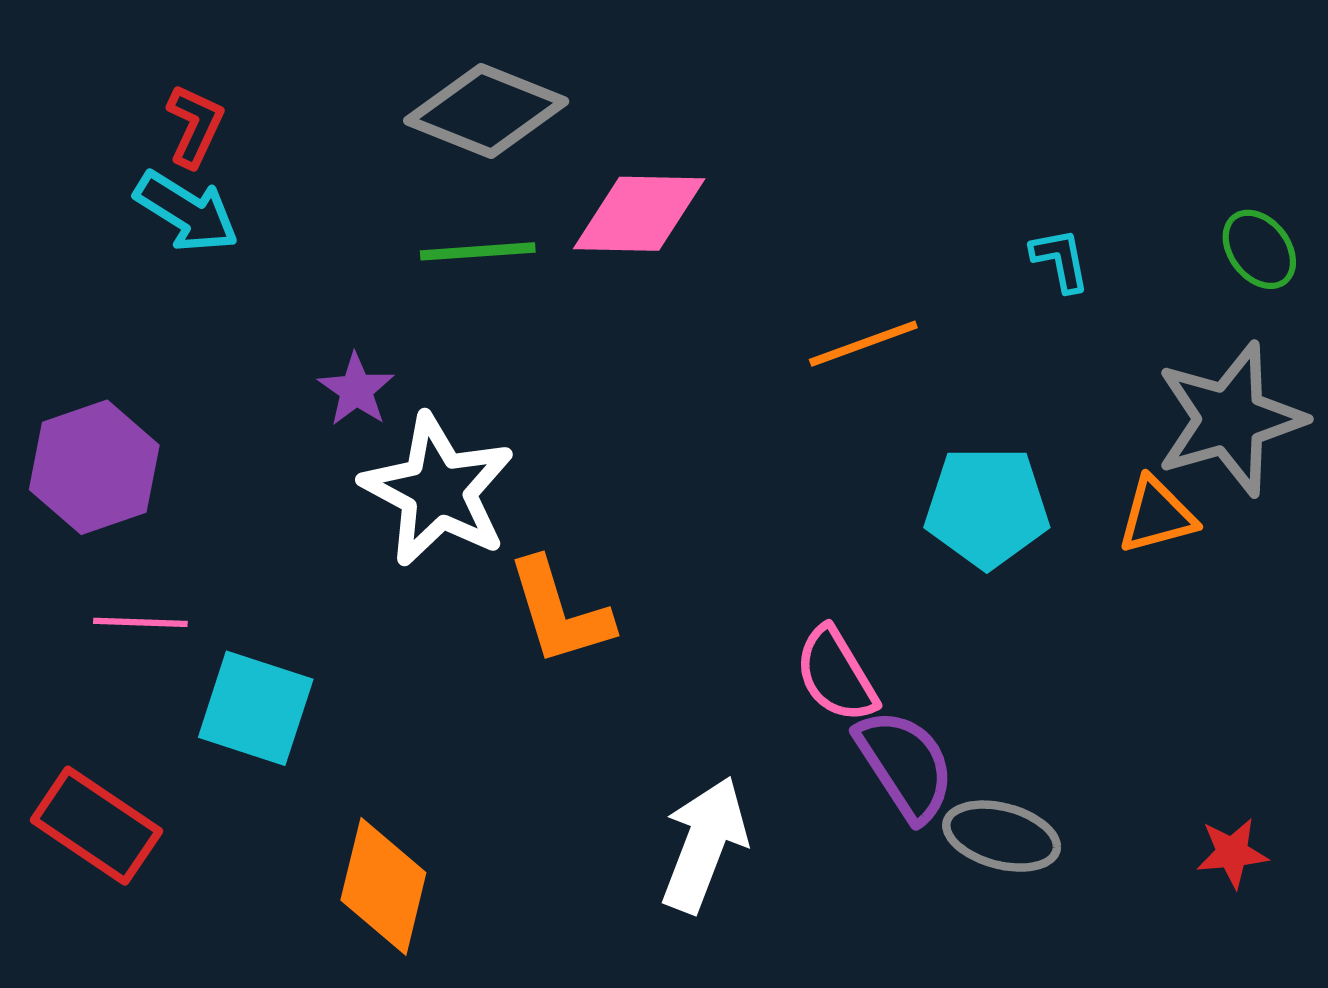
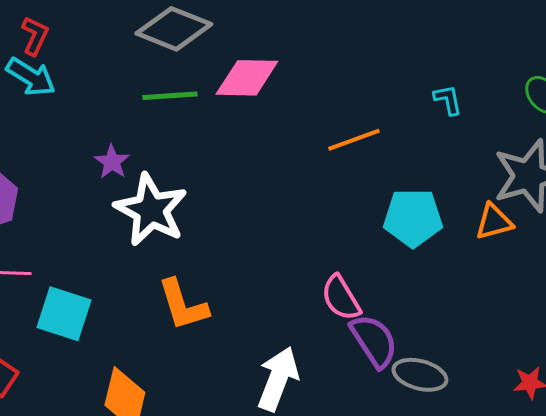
orange L-shape: (559, 612) -> (183, 305), moved

